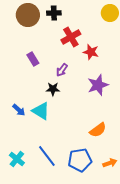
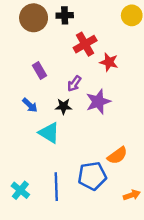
purple star: (98, 85) -> (98, 102), moved
blue arrow: (19, 110) -> (30, 105), moved
blue line: (47, 156) -> (56, 187), turned 35
blue pentagon: (80, 160) -> (92, 176), moved

